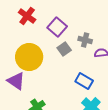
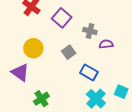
gray square: (64, 49) -> (69, 52), moved
yellow circle: (29, 57) -> (33, 48), size x0.7

